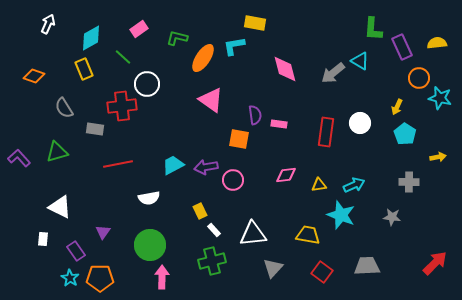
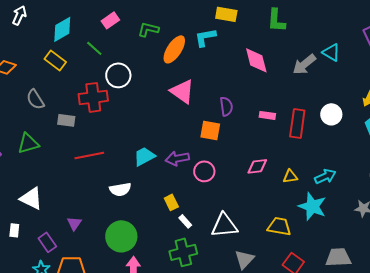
green L-shape: (373, 29) -> (276, 20), moved
yellow rectangle: (84, 69) -> (55, 60), turned -30
pink rectangle: (279, 124) -> (267, 115), moved

